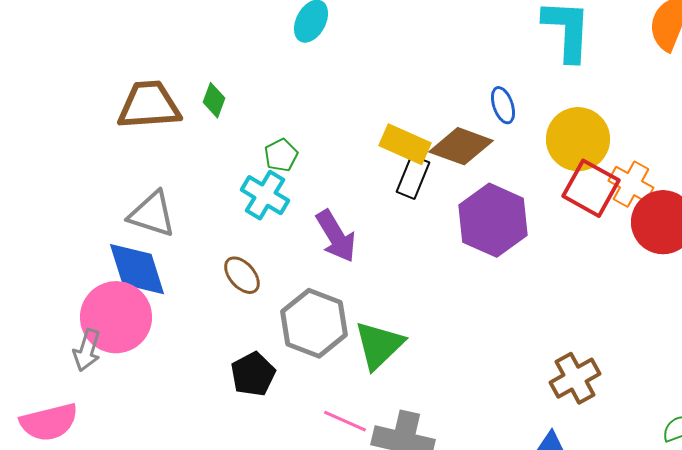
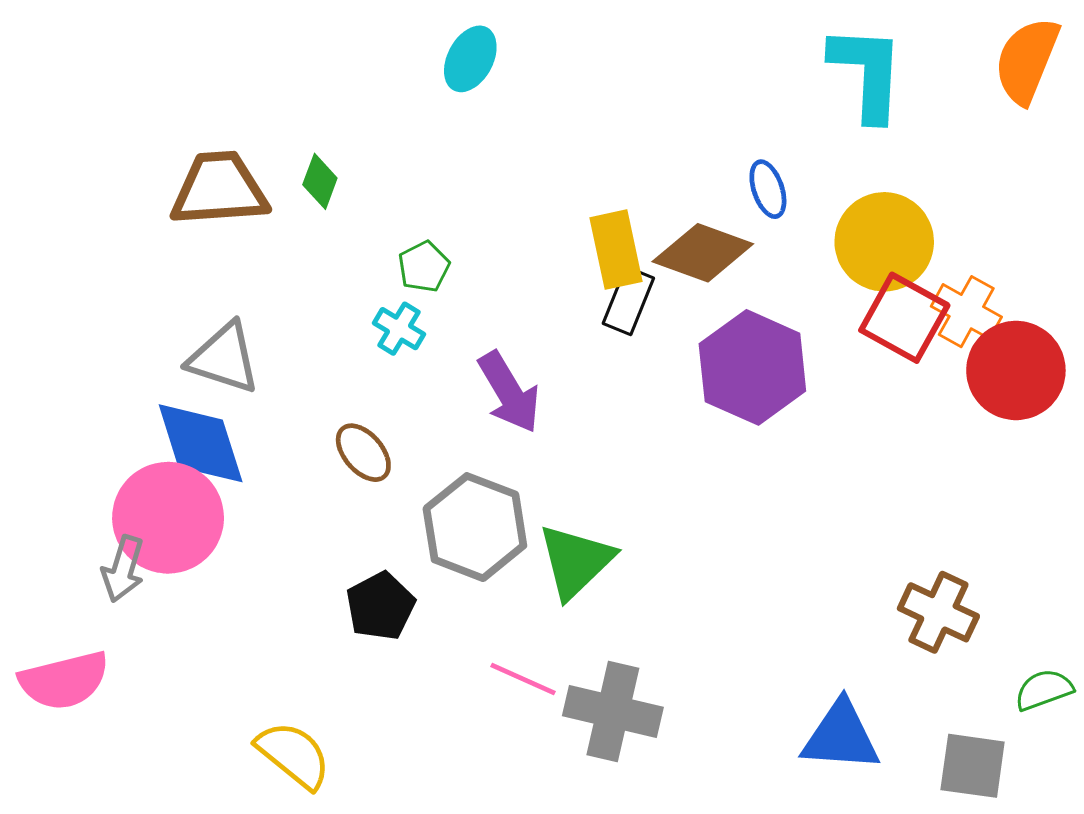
yellow rectangle: (405, 144) -> (616, 250), turned 54
cyan cross: (265, 195) -> (399, 329), size x0.7
brown cross: (575, 378) -> (938, 612), moved, turned -36

